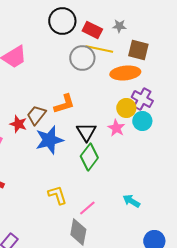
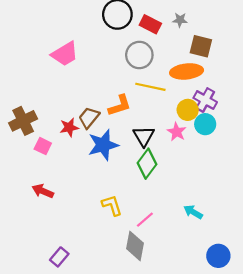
yellow line: (99, 49) -> (150, 87), moved
red star: (18, 124) -> (69, 127), turned -30

